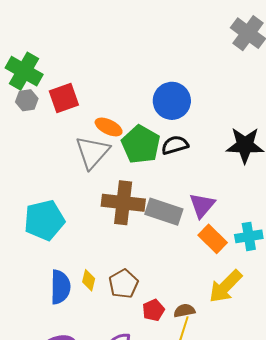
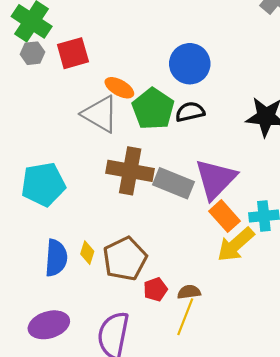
gray triangle: (92, 152) -> (100, 114), turned -45
purple triangle: (202, 205) -> (215, 179), size x1.5
brown pentagon: (123, 284) -> (125, 259), size x1.4
yellow arrow: (225, 286) -> (236, 245), moved

